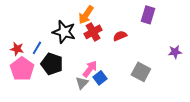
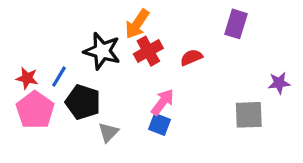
pink arrow: (90, 69) -> (163, 102), moved
gray square: (141, 72) -> (249, 115), moved, turned -30
blue square: (100, 78) -> (159, 124), turned -32
gray triangle: (82, 83) -> (108, 132), moved

